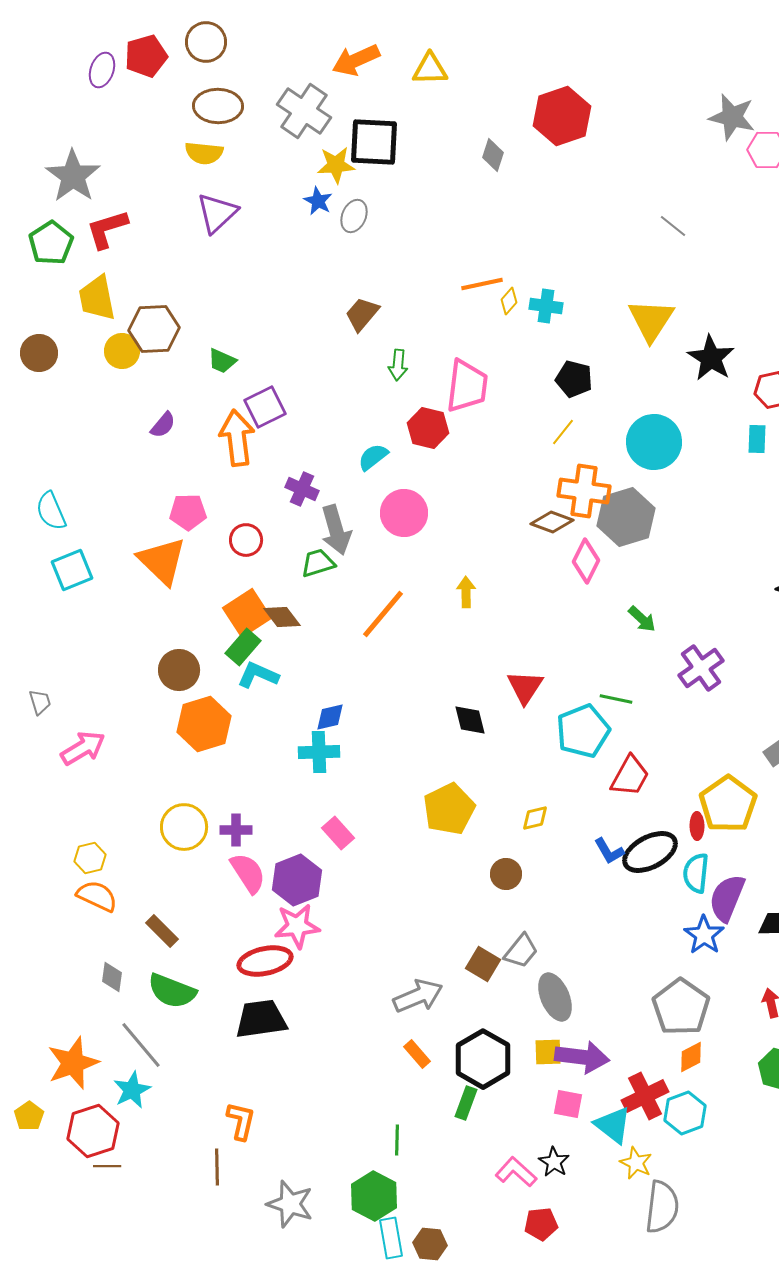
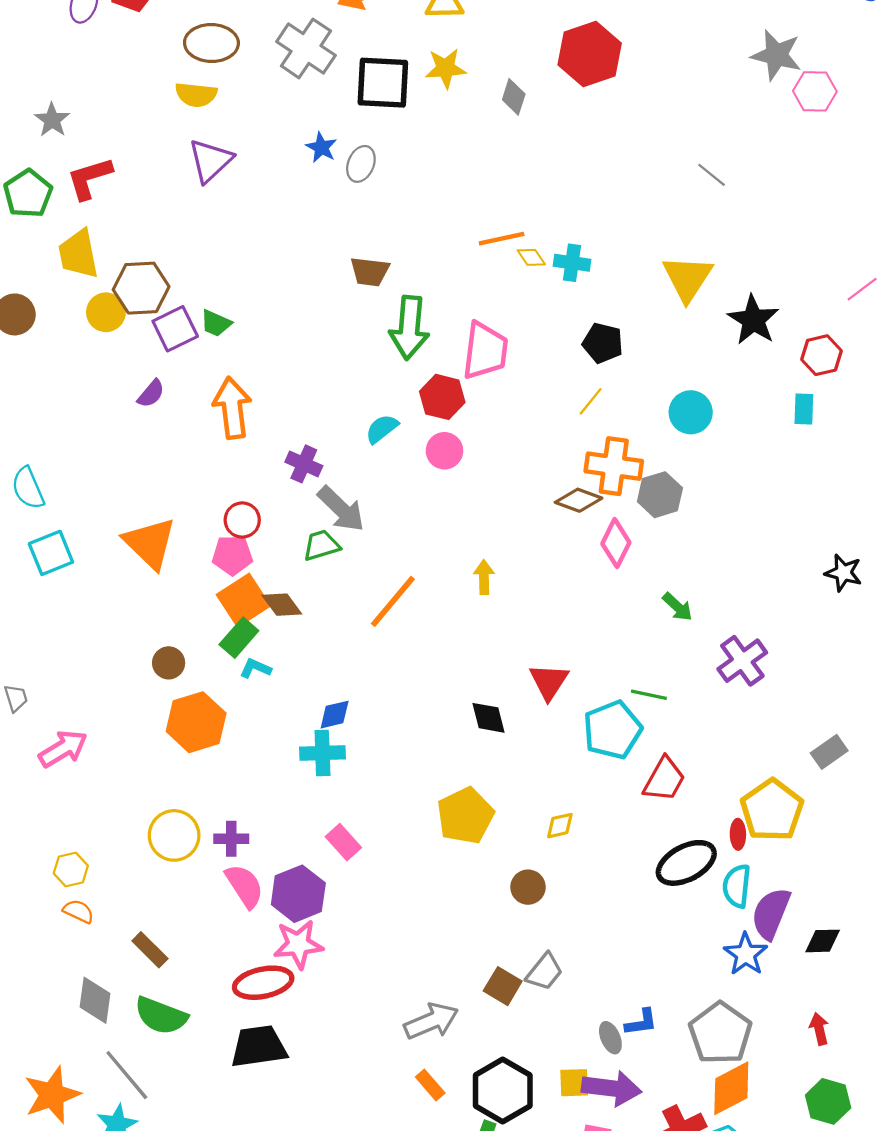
yellow star: (336, 165) -> (446, 68), moved
gray star: (73, 176) -> (52, 120), size x0.6
yellow diamond: (509, 301) -> (531, 257), turned -76
brown trapezoid: (362, 314) -> (370, 272), turned -123
green arrow: (398, 365) -> (409, 328), size x1.8
purple square: (265, 407) -> (175, 329), moved
cyan circle: (654, 442) -> (691, 412), size x0.7
pink pentagon: (188, 512) -> (232, 555), moved
pink circle: (404, 513) -> (444, 451), moved, size x0.7
gray hexagon: (626, 517) -> (660, 495), size x0.7
gray arrow: (336, 530) -> (341, 509), turned -30
brown circle: (179, 670) -> (169, 663), size x0.7
cyan L-shape: (258, 675) -> (255, 668), size x0.7
blue L-shape: (609, 851) -> (641, 1022), moved, turned -68
orange semicircle: (97, 896) -> (78, 911), size x0.7
gray diamond: (112, 977) -> (95, 1000), size x1.4
gray ellipse: (555, 997) -> (610, 1038), moved, size x0.6
orange diamond: (691, 1057) -> (731, 1088), size x1.6

